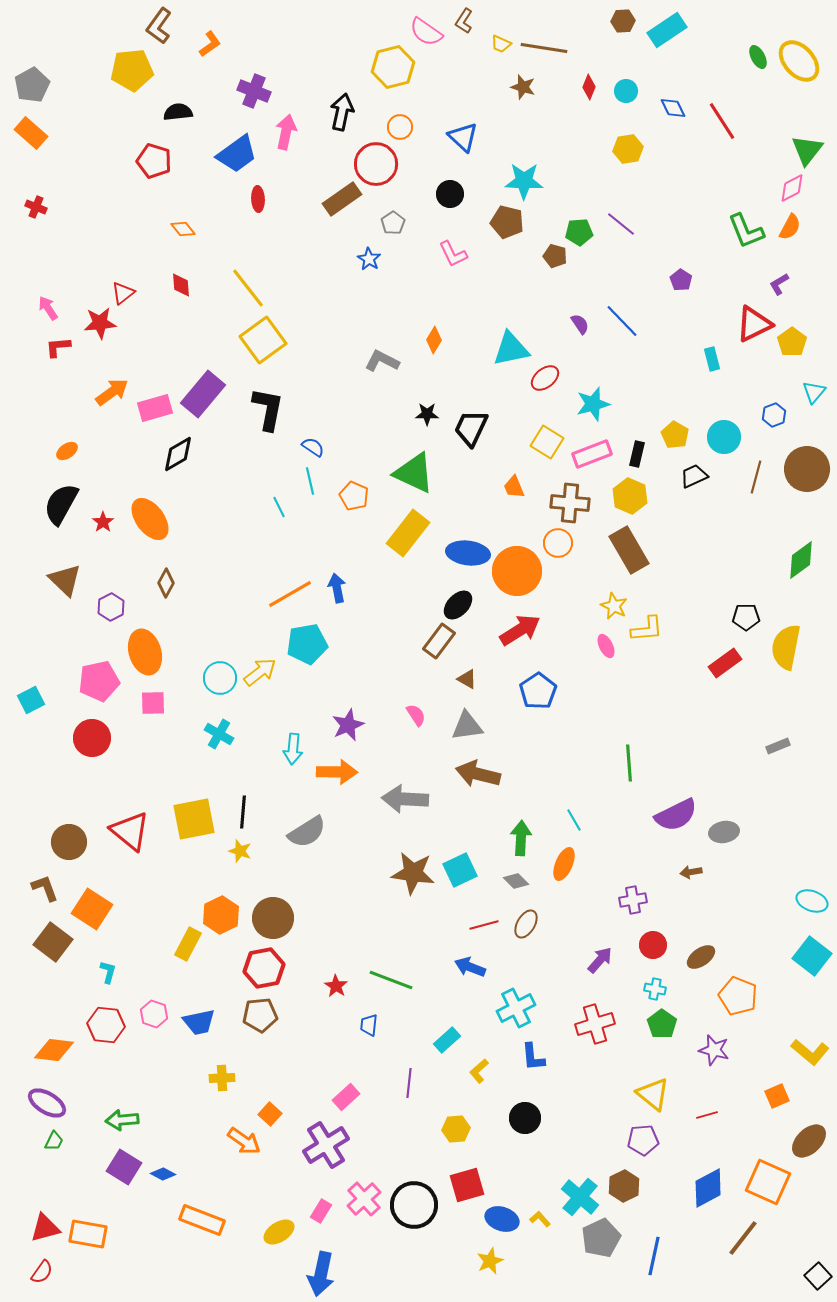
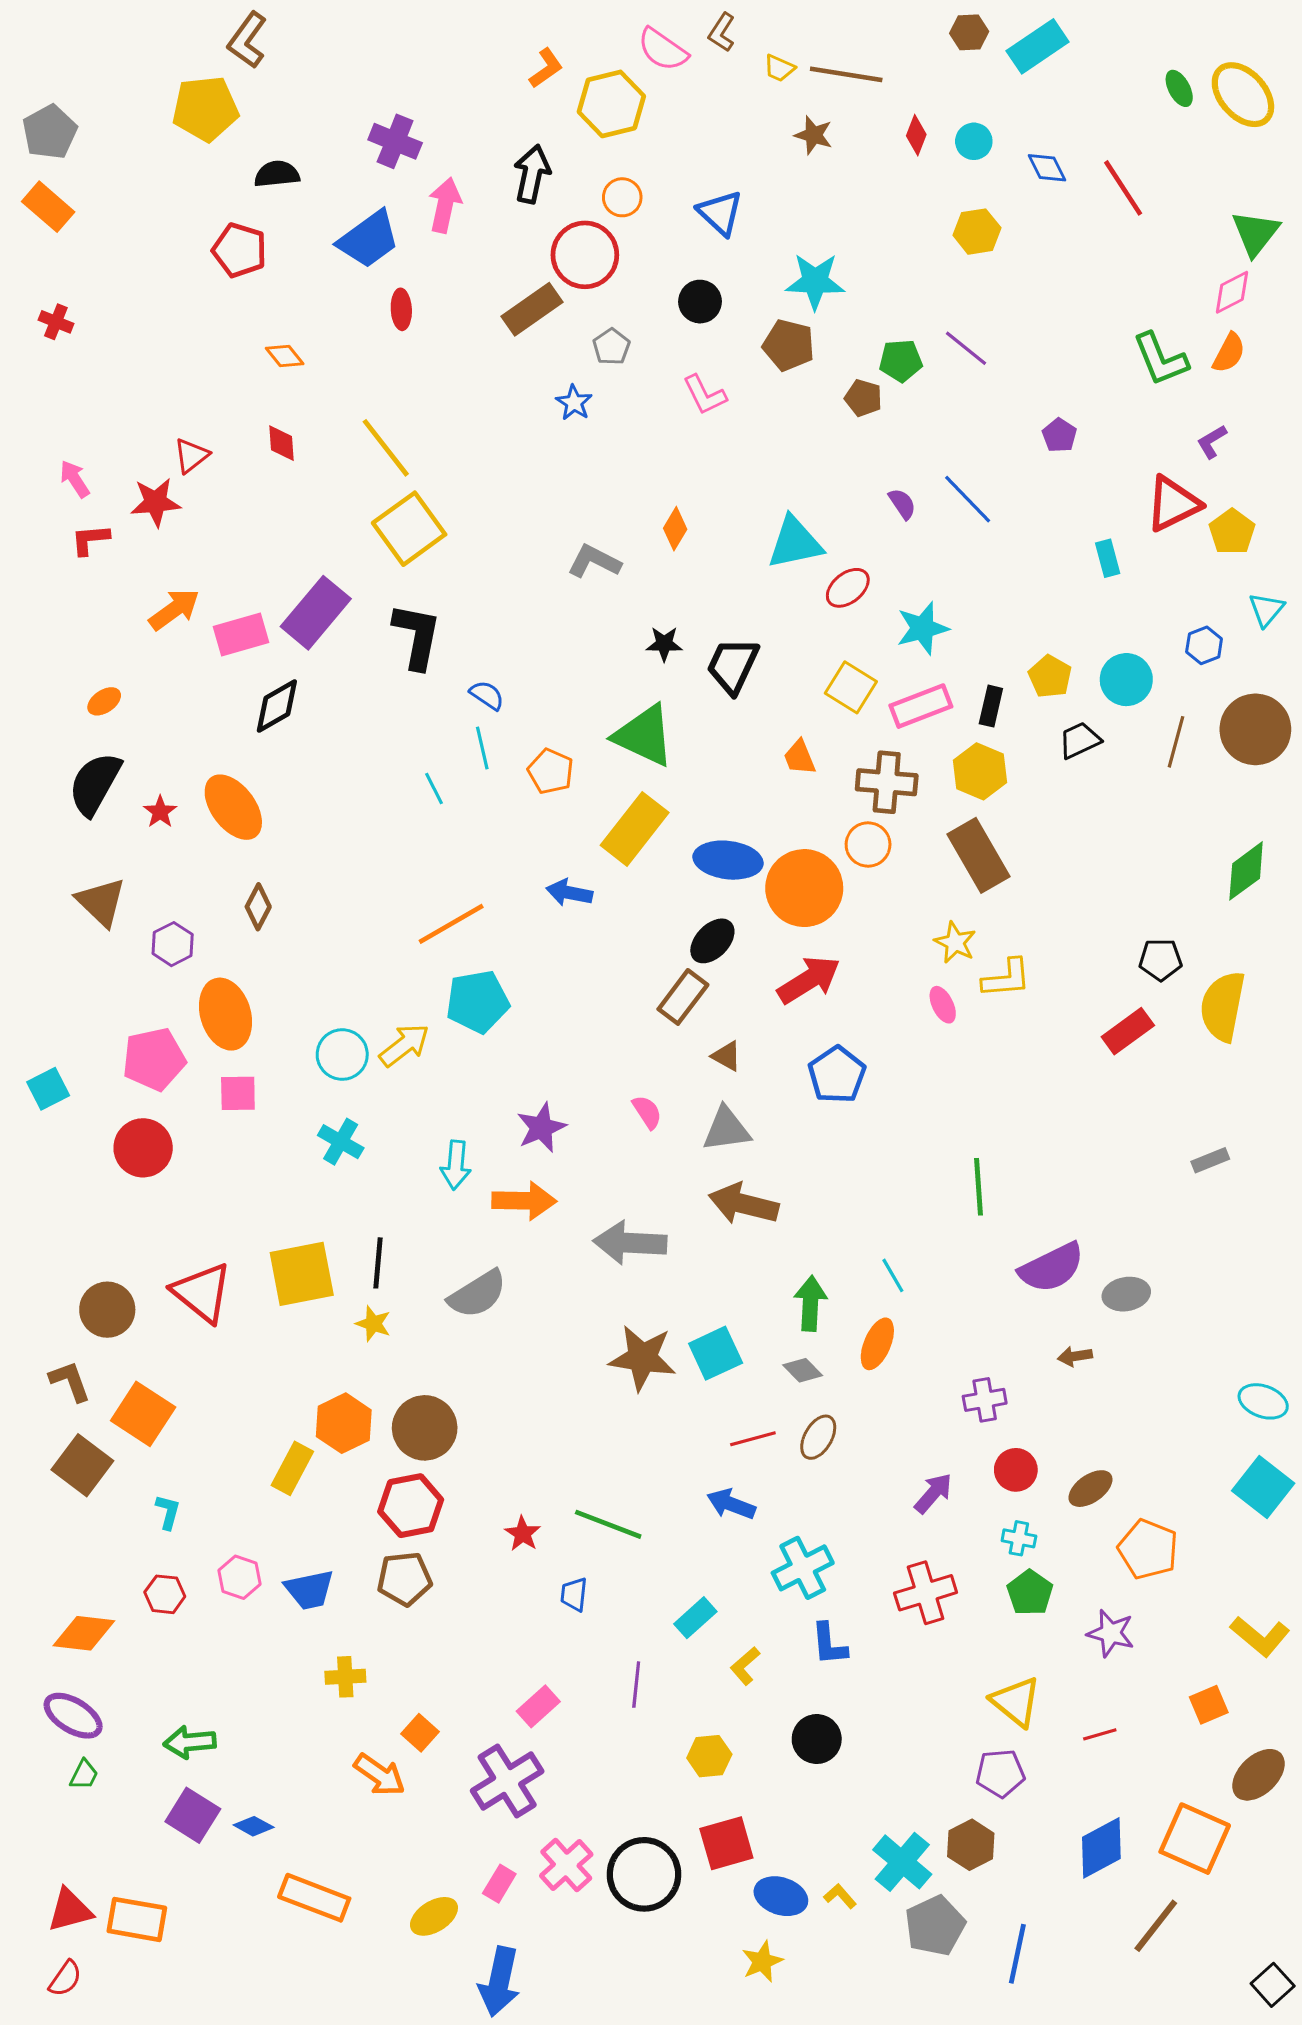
orange L-shape: (210, 44) -> (546, 68), moved
blue arrow: (337, 588) -> (569, 893), moved, turned -68
red hexagon: (106, 1025) -> (165, 1594), size x0.7

